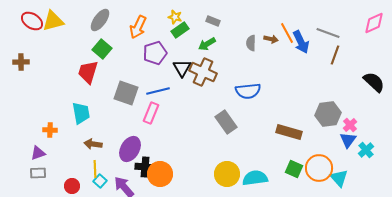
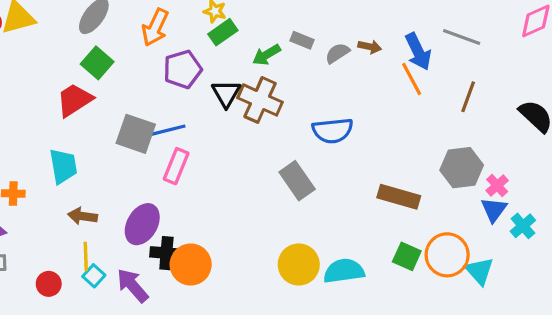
gray rectangle: (213, 21) -> (302, 40), moved
orange line: (287, 33) -> (412, 79), moved
gray semicircle: (251, 43) -> (337, 53), turned 56
brown line: (335, 55) -> (468, 97), moved
red trapezoid: (88, 72) -> (74, 100), turned 40
blue line: (158, 91) -> (166, 131), moved

